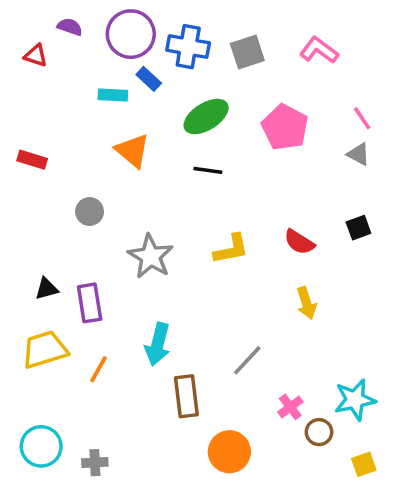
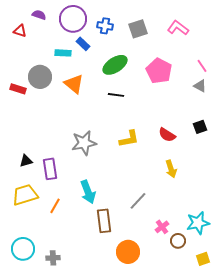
blue cross: (188, 47) -> (105, 26), size x0.7
gray circle: (90, 212) -> (40, 77), moved, size x1.5
gray star: (150, 256) -> (84, 143), turned 30
cyan arrow: (158, 344) -> (88, 192), turned -35

